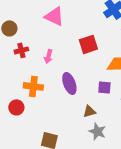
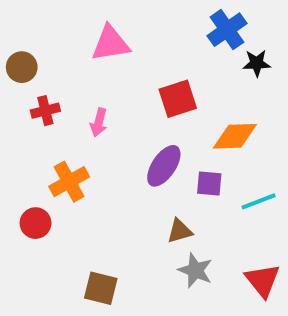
pink triangle: (54, 16) -> (111, 43), turned -35
purple ellipse: (69, 83) -> (164, 166), moved, turned 55
orange cross: (33, 86) -> (69, 182), turned -36

